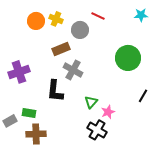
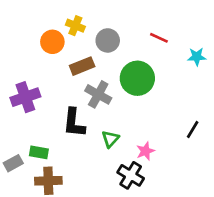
cyan star: (141, 15) -> (197, 57), moved
red line: (98, 16) -> (159, 38), moved
orange circle: (36, 21) -> (52, 42), moved
green circle: (128, 58) -> (137, 78), moved
green triangle: (91, 102) -> (110, 139), moved

